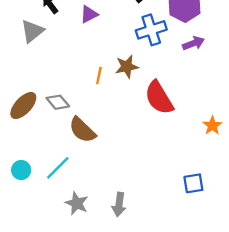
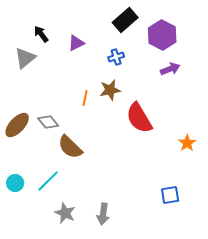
blue cross: (151, 30) -> (116, 57), moved, size x0.6

